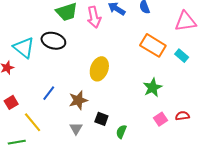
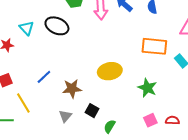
orange rectangle: (153, 45) -> (154, 46), turned -35
cyan triangle: (24, 48) -> (27, 28), size x0.7
yellow ellipse: (99, 69) -> (110, 71), moved, turned 50
green star: (153, 88) -> (147, 88), turned -30

